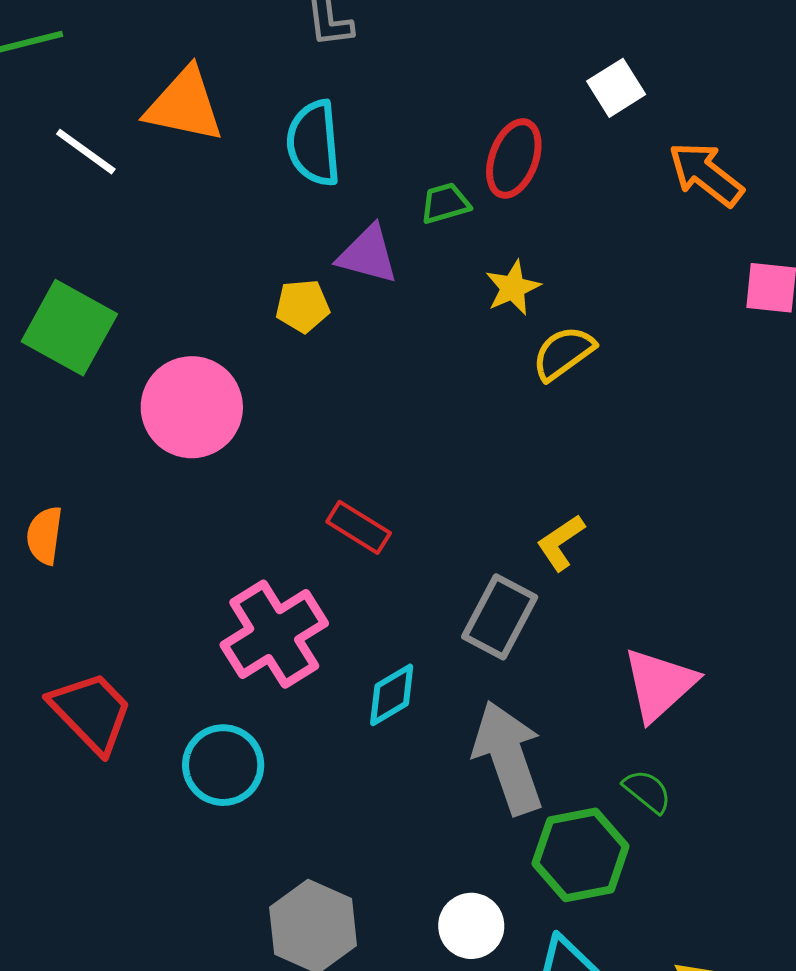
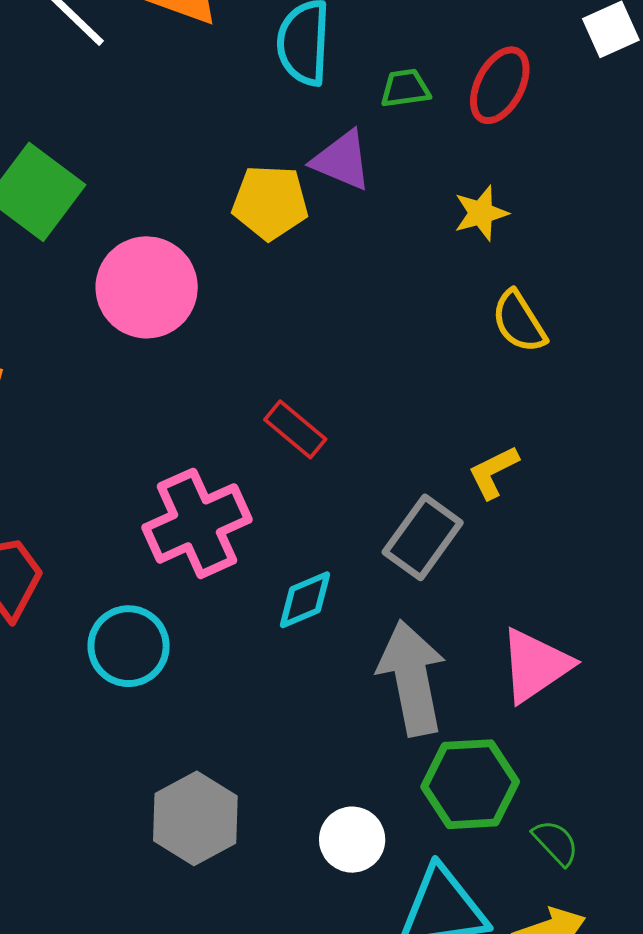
green trapezoid: (445, 203) -> (405, 88), moved
yellow pentagon: (302, 306) -> (270, 202), size x1.4
yellow semicircle: (563, 353) -> (519, 322), moved, turned -94
pink triangle: (659, 684) -> (535, 665), moved
green semicircle: (647, 791) -> (556, 843), moved

